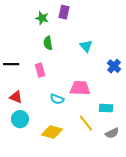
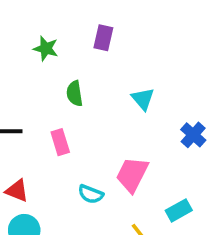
green star: (42, 18) -> (46, 49), moved
pink trapezoid: (80, 88) -> (132, 174), turned -65
cyan rectangle: (106, 108) -> (179, 210), turned -32

